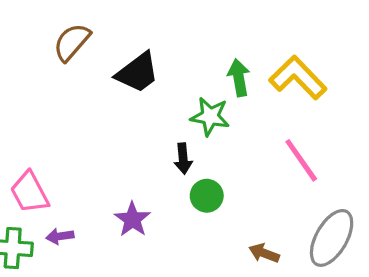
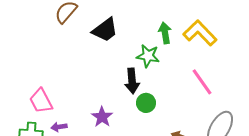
black arrow: (183, 159) -> (132, 81), size x1.4

